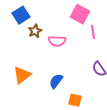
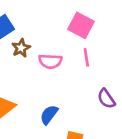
pink line: (93, 32) -> (86, 57), moved

